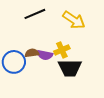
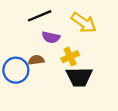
purple semicircle: (45, 55) -> (51, 37), moved

